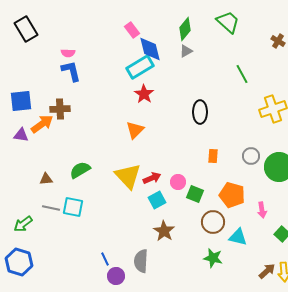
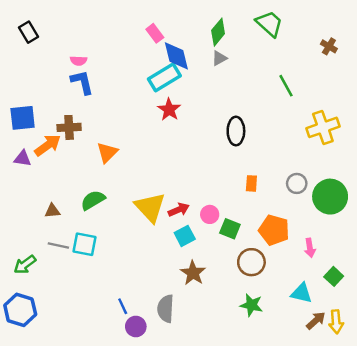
black rectangle: (26, 29) -> (28, 32), size x0.7
orange triangle: (135, 130) -> (107, 152), moved
cyan triangle: (238, 237) -> (301, 293), moved

